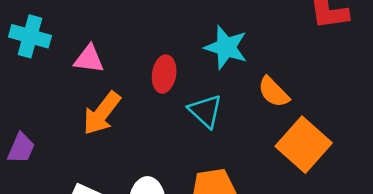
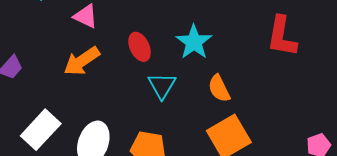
red ellipse: (164, 74) -> (140, 47), turned -52

